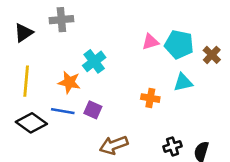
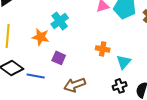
cyan triangle: (183, 82) -> (124, 62), moved, turned -35
blue line: (63, 111) -> (36, 76), moved

